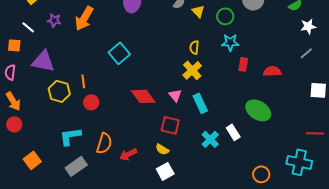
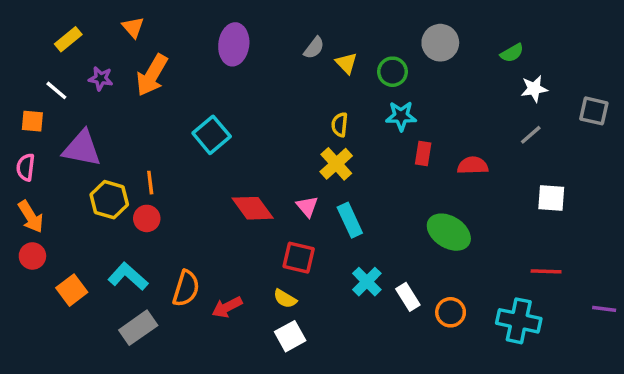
red circle: (91, 102) -> (147, 218), moved
white rectangle: (233, 132) -> (408, 297), moved
cyan L-shape: (70, 136) -> (128, 276), turned 50
orange square: (32, 160) -> (72, 290), moved
orange circle: (261, 174) -> (451, 312), moved

